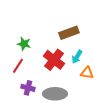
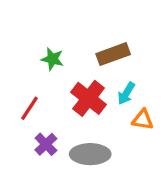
green star: (24, 44) -> (52, 59), moved
purple cross: (28, 88) -> (46, 144), turned 32

